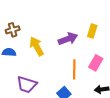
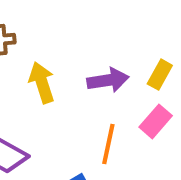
pink rectangle: (96, 63) -> (156, 121), moved

